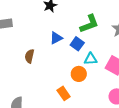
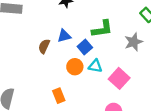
brown semicircle: (30, 56) -> (44, 46), moved
orange circle: (79, 74) -> (75, 67), moved

